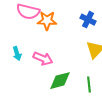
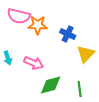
blue cross: (88, 20) -> (68, 34), moved

